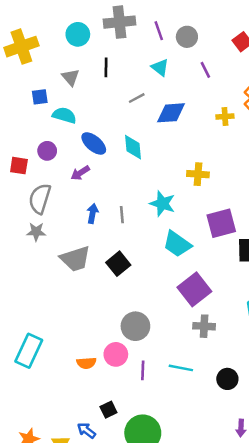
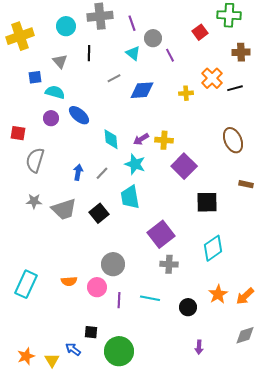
gray circle: (187, 37) -> (153, 38), moved
cyan diamond: (133, 147) -> (111, 139), moved
purple circle: (47, 151) -> (51, 118), moved
purple arrow: (80, 173) -> (141, 139), moved
gray line: (122, 215) -> (102, 173), turned 48
purple square: (221, 223) -> (184, 166), moved, turned -30
gray star: (36, 232) -> (34, 201), moved
cyan trapezoid: (177, 244) -> (130, 197), moved, turned 45
orange semicircle: (86, 363) -> (69, 281), moved
black square: (108, 410) -> (91, 332), turned 32

